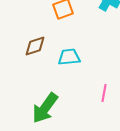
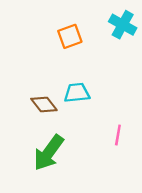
brown diamond: (35, 46) -> (44, 105), moved, turned 70

